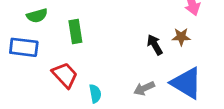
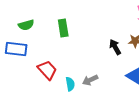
green rectangle: (75, 31) -> (63, 28), moved
gray arrow: (144, 88) -> (90, 80), moved

